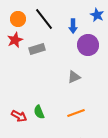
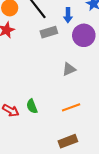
gray rectangle: (37, 49) -> (49, 32), moved

